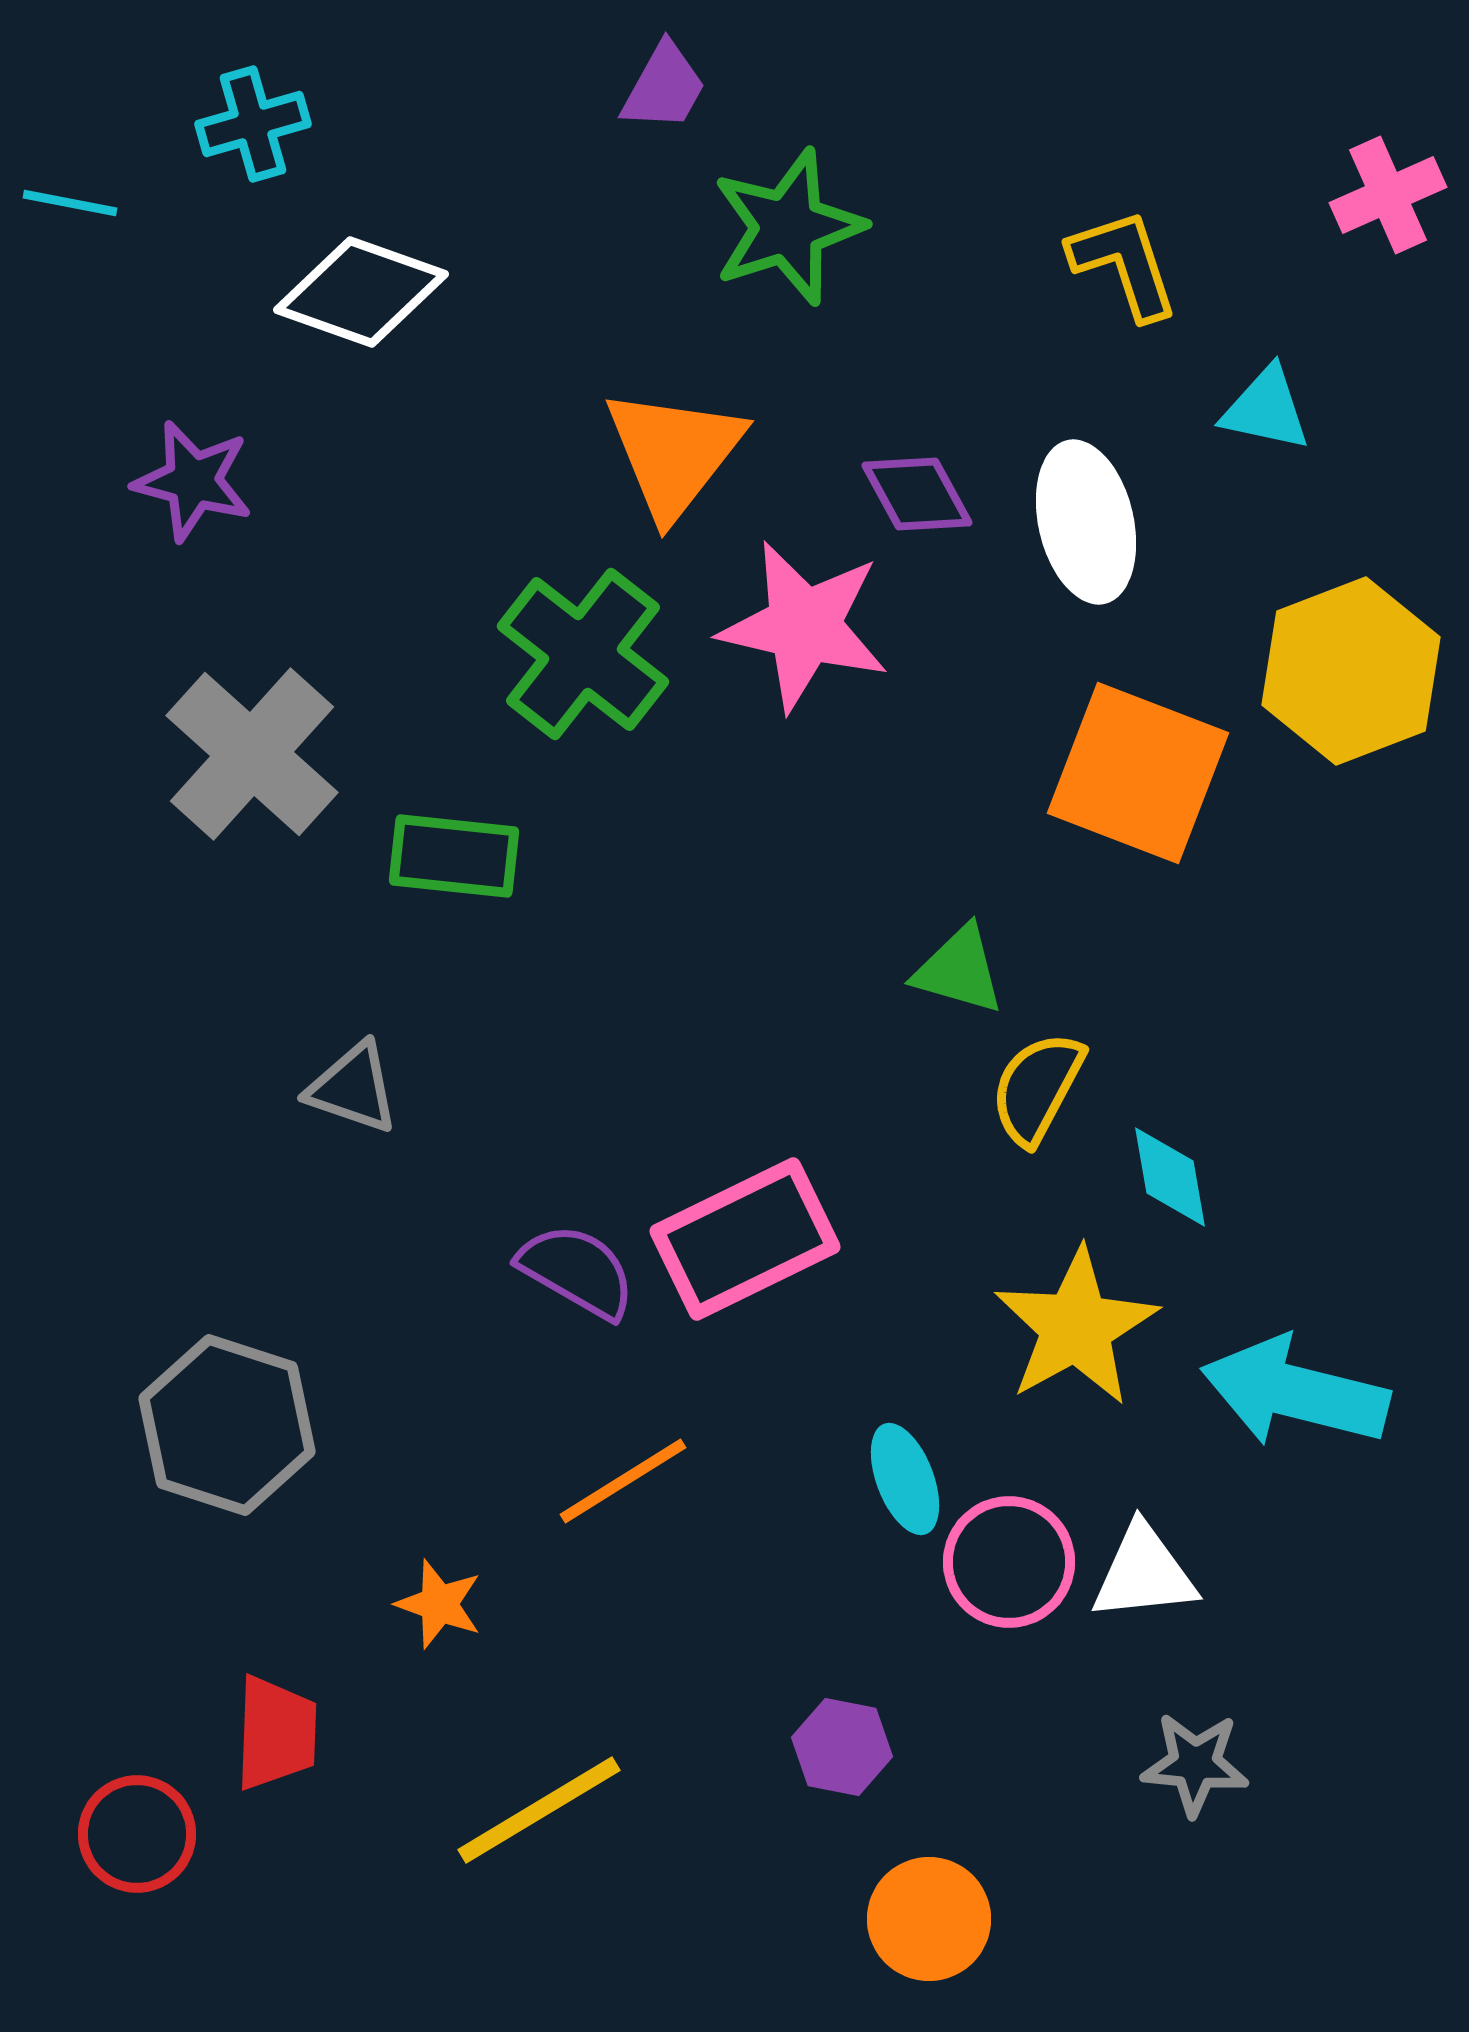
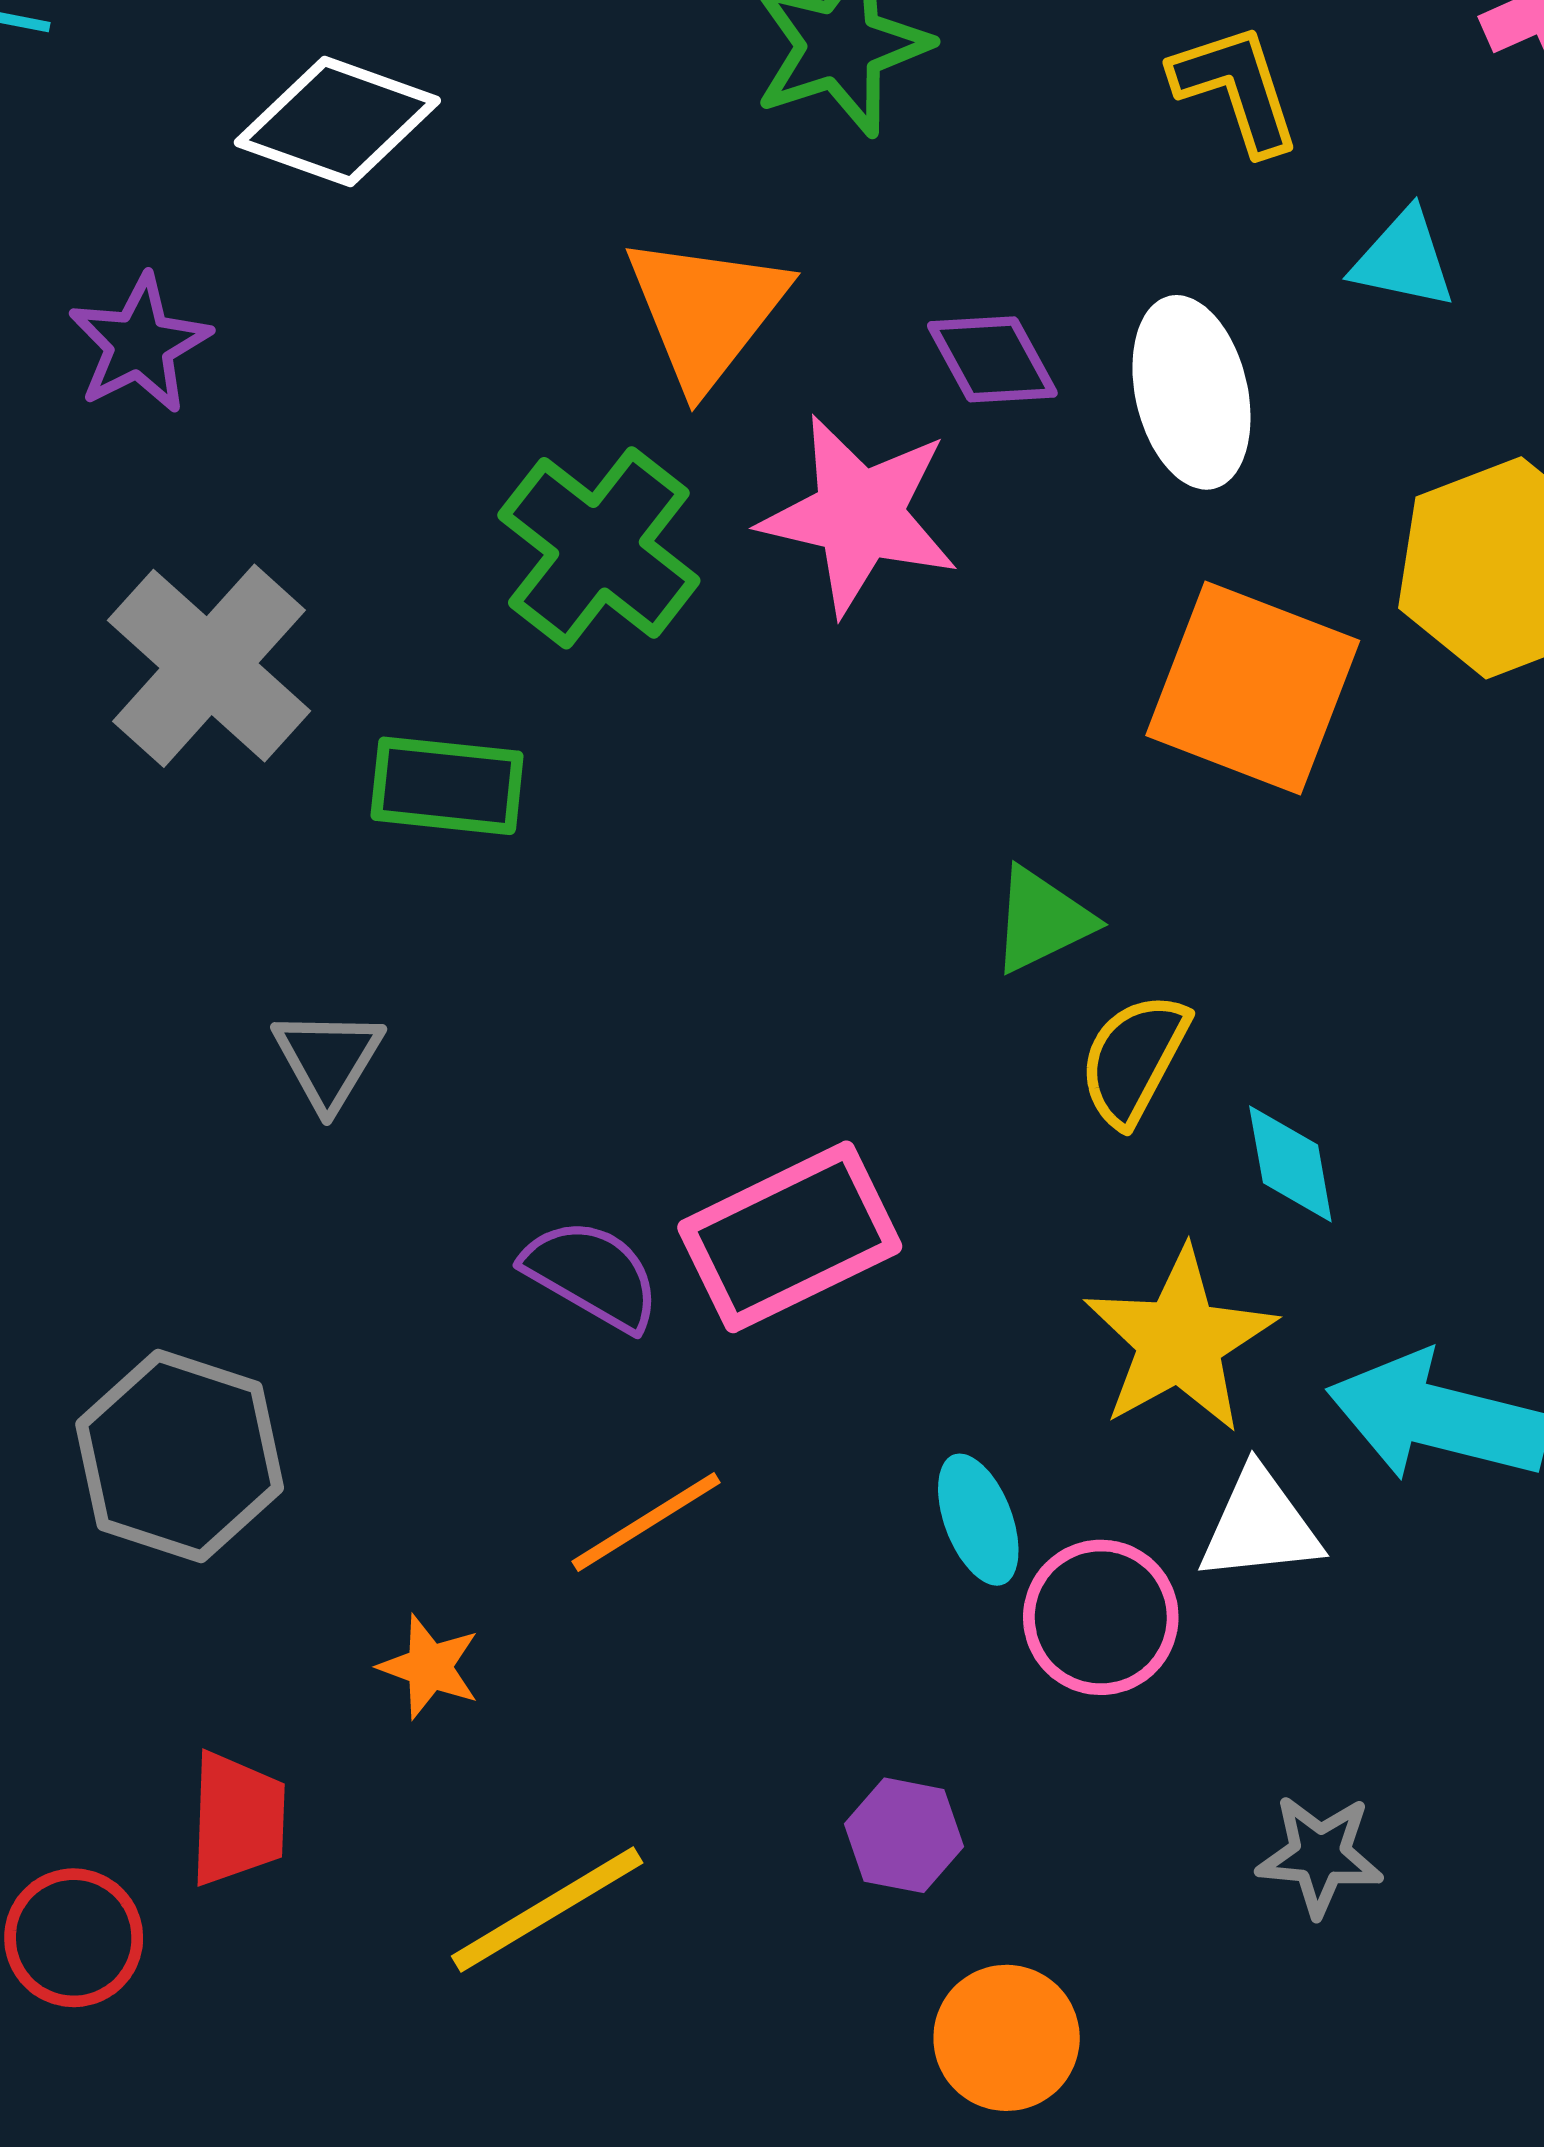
purple star: (193, 481) -> (140, 344), turned 30
green triangle: (959, 970) -> (1042, 920), turned -42
gray triangle: (353, 1088) -> (328, 1059), turned 42
white triangle: (1144, 1573) -> (1260, 1526), moved

